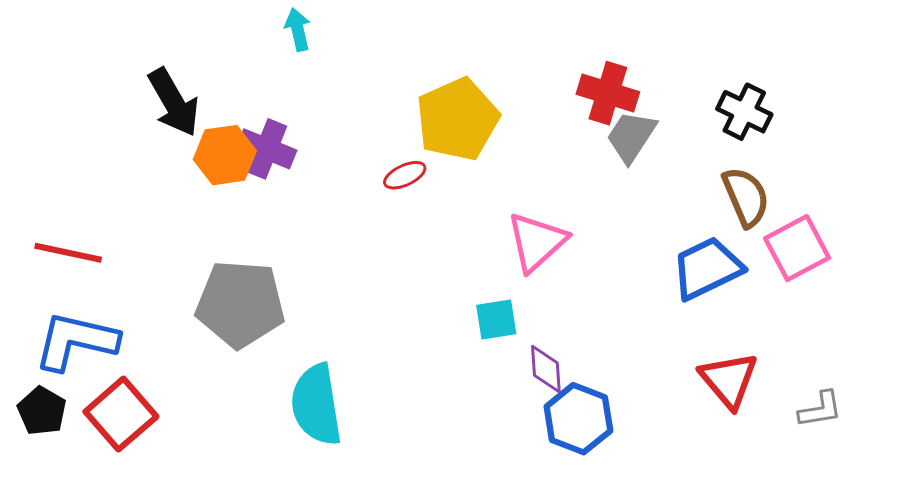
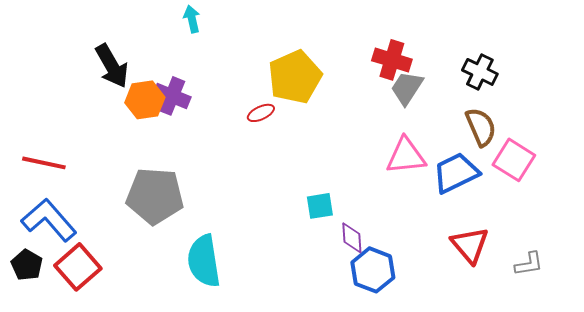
pink triangle: (537, 242) -> (406, 156), moved, turned 36
pink square: (797, 248) -> (514, 160), turned -30
blue L-shape: (76, 341) -> (49, 220), turned 36

